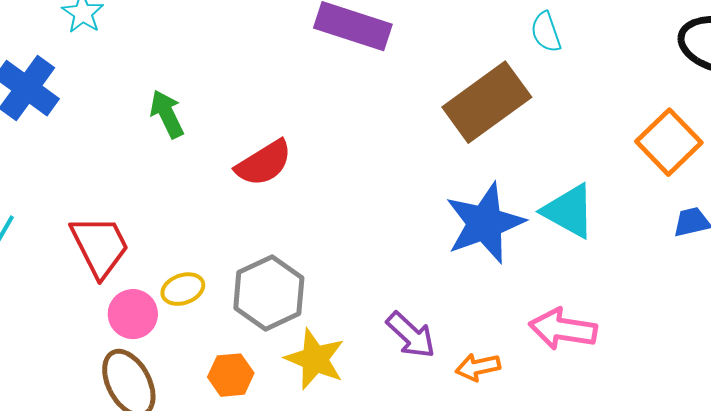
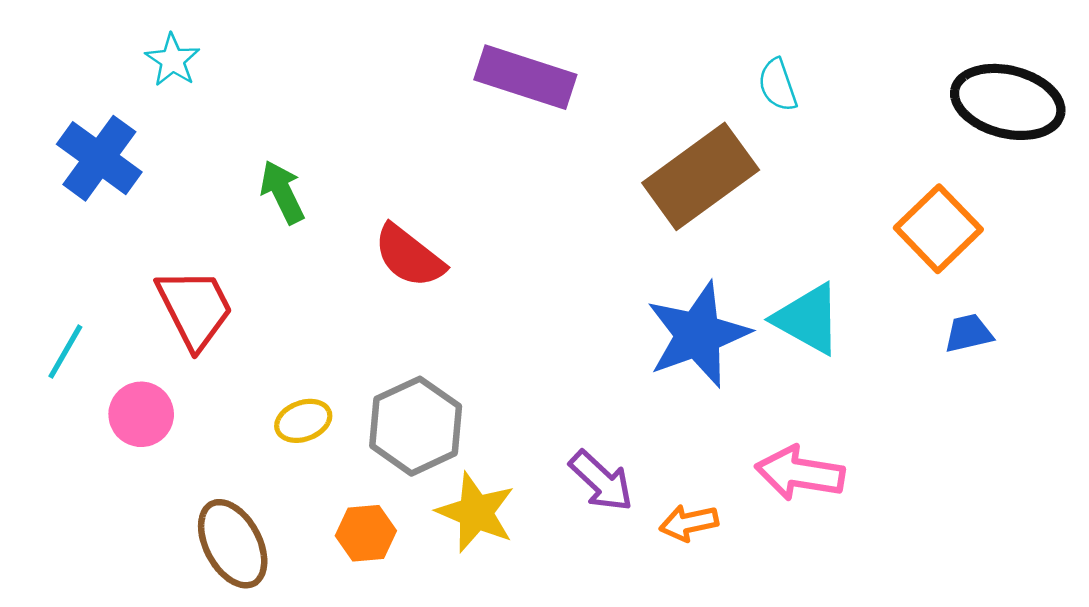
red semicircle: (264, 163) -> (409, 256), turned 70
red trapezoid: (100, 246) -> (195, 308), moved
pink circle: (133, 314) -> (141, 414), moved

